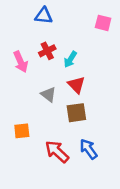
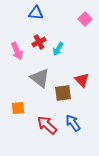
pink square: (103, 23) -> (85, 19), turned 32
red triangle: (76, 85) -> (82, 80), moved
gray triangle: (48, 94) -> (40, 78), size x1.5

